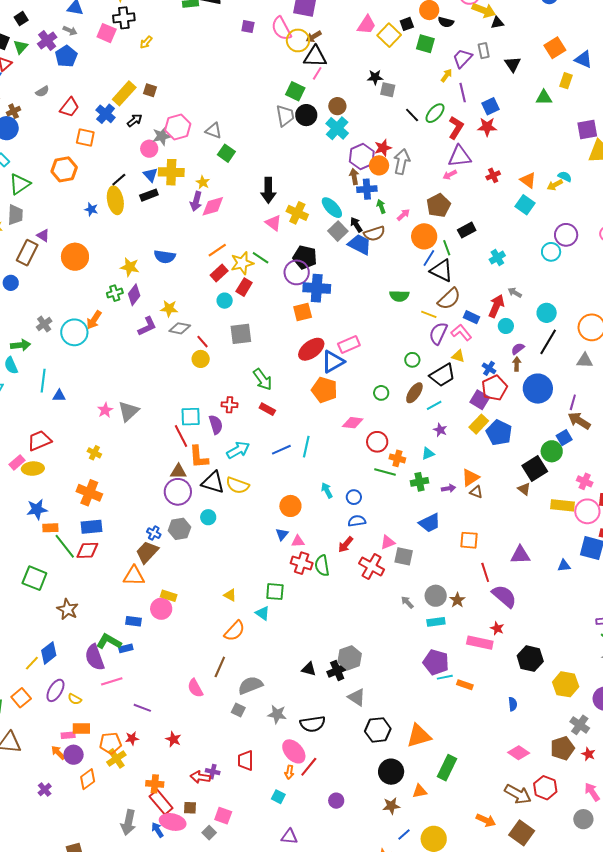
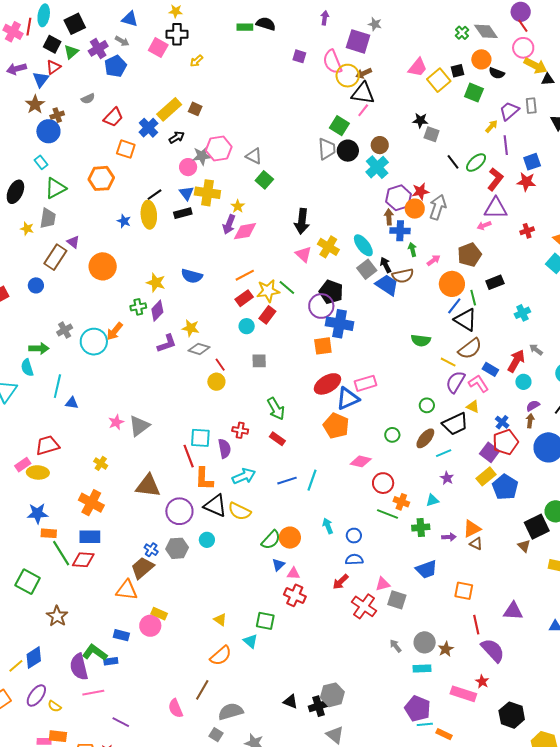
black square: (21, 19) -> (75, 24), size x1.5
gray square: (241, 334) -> (259, 361), size x0.7
brown triangle: (178, 472) -> (148, 486), moved, size x1.5
green semicircle: (322, 566) -> (271, 540), moved, turned -135

